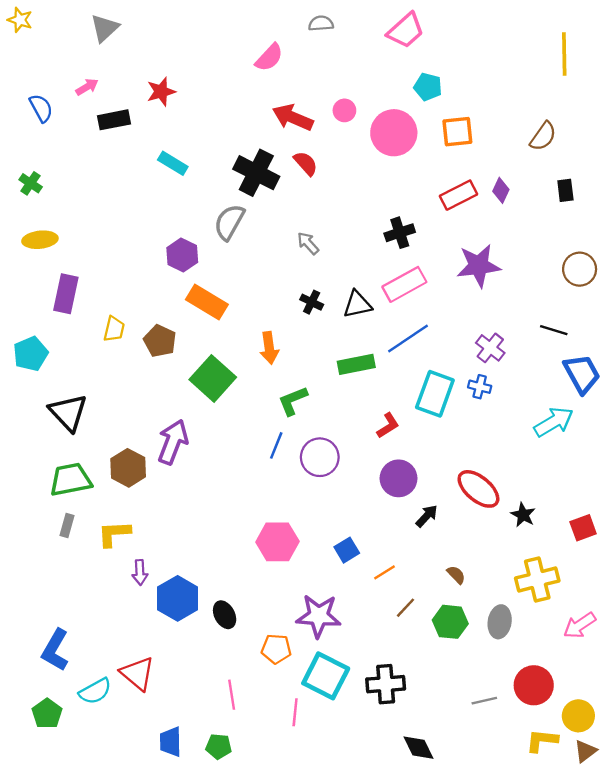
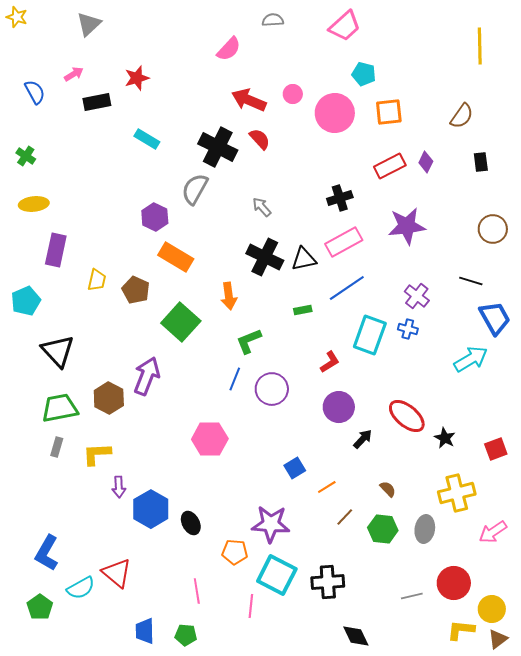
black cross: (312, 302) -> (265, 257), size x1.8
green rectangle: (356, 364) -> (303, 310), size x0.6
pink hexagon: (277, 542) -> (210, 439), moved

